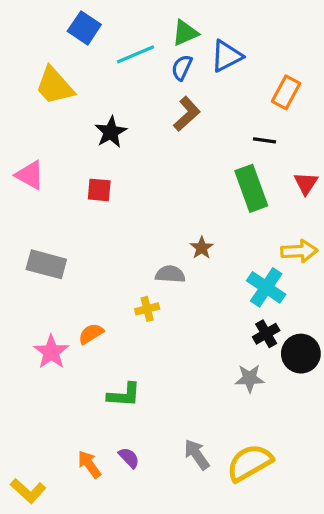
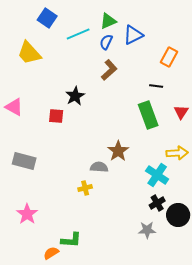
black star: (111, 132) -> (75, 96), moved
brown star: (202, 248) -> (118, 151), size x1.5
orange semicircle: (91, 334) -> (51, 253), moved

